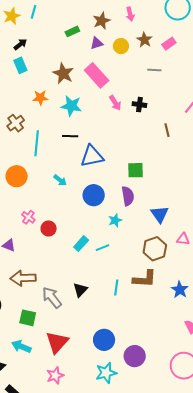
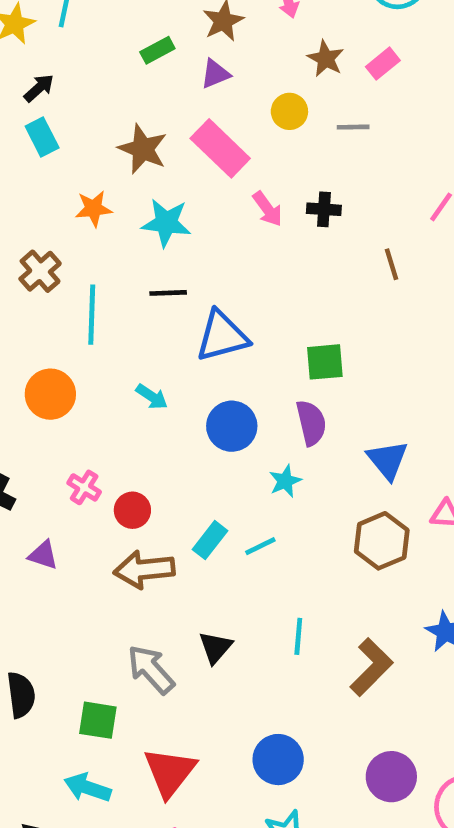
yellow circle: (121, 46) -> (289, 111), moved
brown arrow: (23, 278) -> (144, 569), moved
brown L-shape: (145, 279) -> (371, 667), moved, turned -45
purple circle: (135, 356) -> (391, 777), moved

